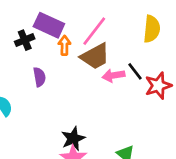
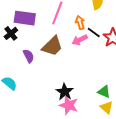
orange arrow: (64, 45) -> (80, 23), moved
brown trapezoid: (95, 56) -> (52, 46), moved

